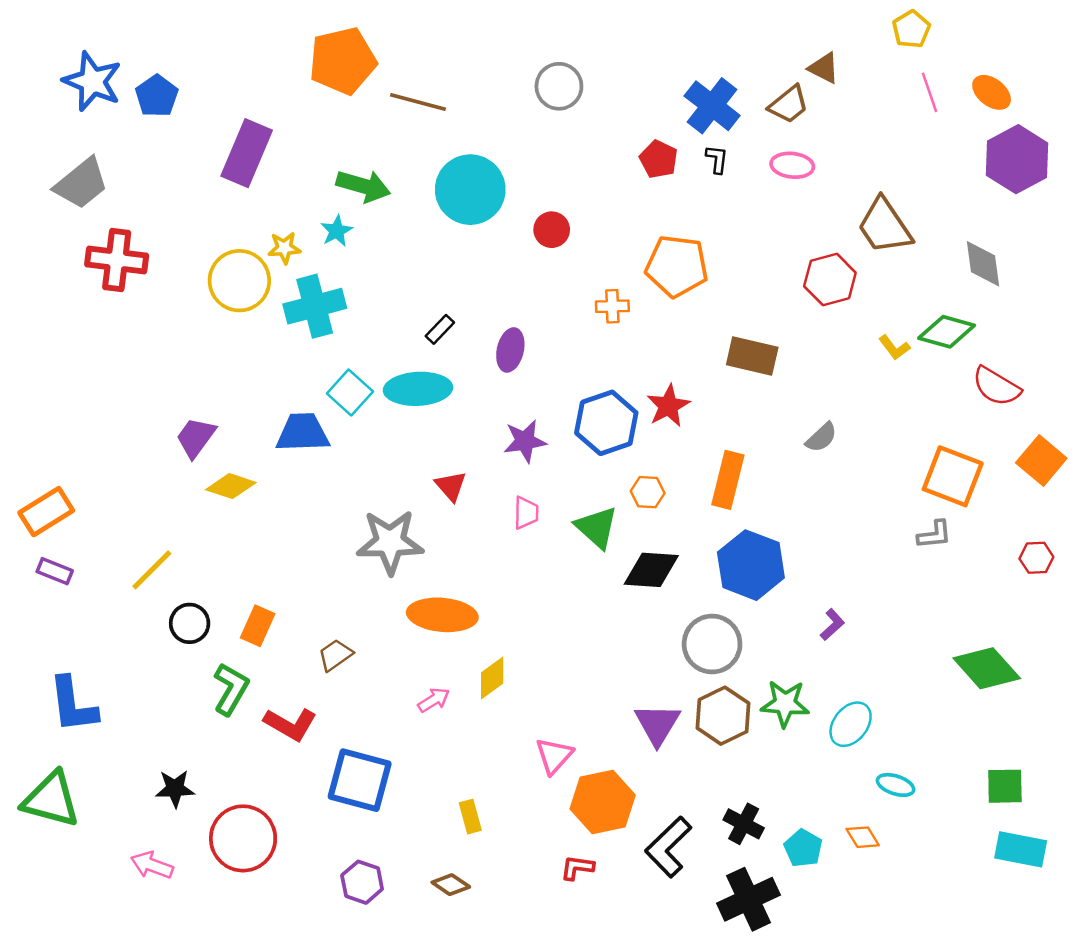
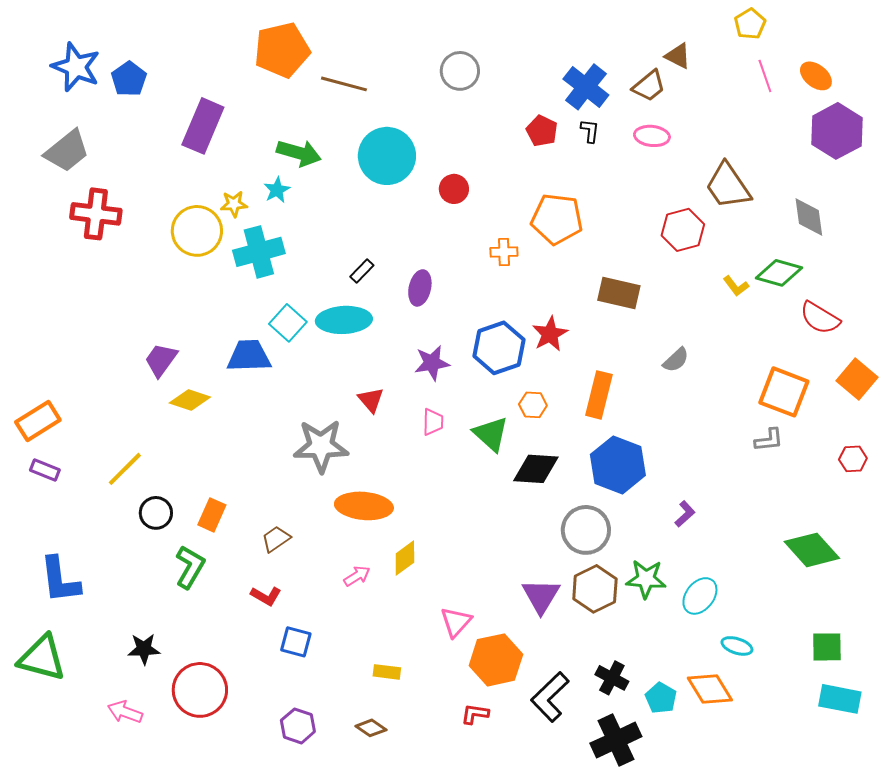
red L-shape: (290, 724) -> (266, 596), moved, size x0.7
blue square: (360, 780) -> (296, 642), size x0.6
yellow rectangle: (470, 817) -> (387, 672), turned -68
orange diamond: (863, 837) -> (710, 689), size x1.6

